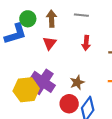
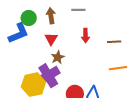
purple cross: (43, 82) -> (48, 76), turned 30
brown star: (77, 82) -> (58, 57), moved

